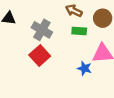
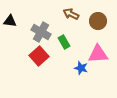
green rectangle: (79, 31) -> (64, 42), moved, turned 56

